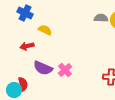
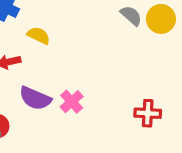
gray semicircle: (101, 18) -> (131, 16), turned 40

